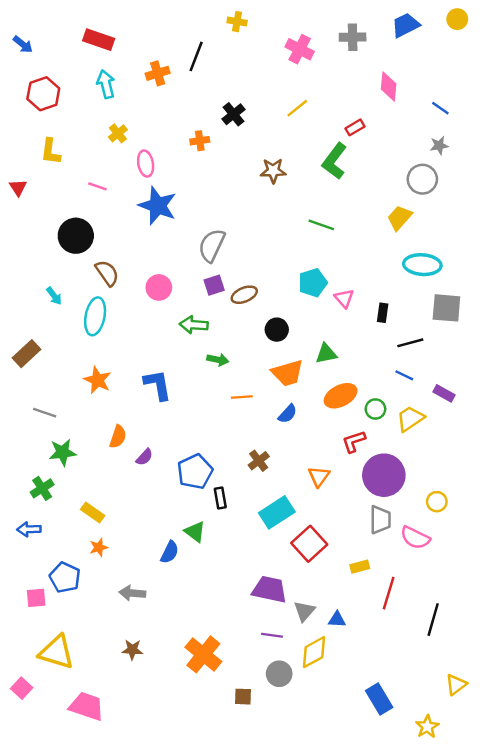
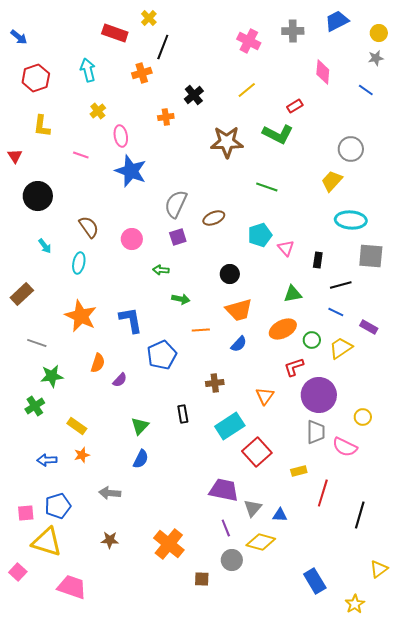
yellow circle: (457, 19) -> (379, 33), moved
yellow cross: (237, 22) -> (149, 18), moved, turned 35
red rectangle: (99, 40) -> (115, 33), moved
orange cross: (158, 73) -> (142, 73), moved
gray star: (439, 145) -> (376, 58), moved
green L-shape: (335, 161) -> (278, 134), turned -100
brown star: (273, 171) -> (227, 142), size x1.5
black circle: (76, 236) -> (38, 196), moved
brown ellipse: (244, 295) -> (214, 218), moved
cyan ellipse: (95, 316) -> (79, 263), size x0.7
green arrow: (194, 325) -> (161, 270), size x0.7
green triangle: (326, 354) -> (293, 294), moved
orange star: (97, 380) -> (81, 316), size x1.4
brown cross: (259, 461) -> (215, 383), turned 30
blue pentagon: (195, 472) -> (162, 355), moved
blue arrow: (29, 529) -> (47, 460), moved
green triangle: (195, 532) -> (140, 426), moved, turned 36
blue pentagon: (65, 577) -> (58, 506), moved, turned 30
pink square: (36, 598) -> (26, 513), moved
purple line: (272, 635) -> (226, 528), turned 60
yellow diamond: (314, 652) -> (261, 542), turned 44

